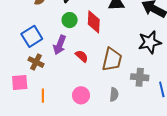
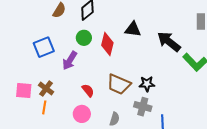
black star: (150, 42) -> (147, 84), moved, size x0.7
red semicircle: (82, 56) -> (88, 90), moved
brown trapezoid: (112, 60) -> (119, 84), turned 90
brown cross: (36, 62) -> (46, 89), moved

